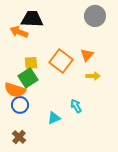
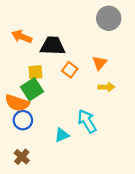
black trapezoid: (32, 19) -> (53, 46), moved
orange square: (61, 61) -> (70, 70), size x0.6
cyan arrow: (76, 106) -> (87, 121), size x1.5

